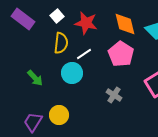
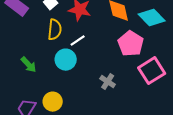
pink pentagon: (121, 54) -> (131, 44), moved

